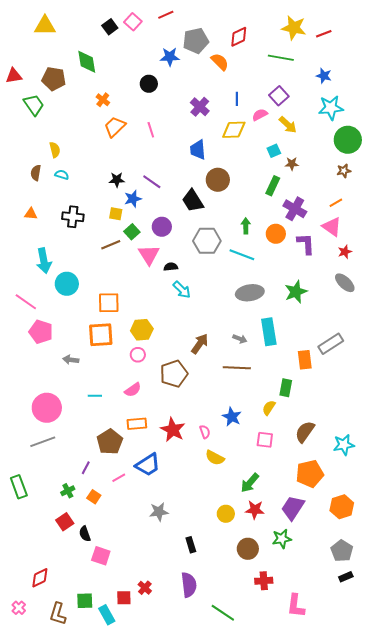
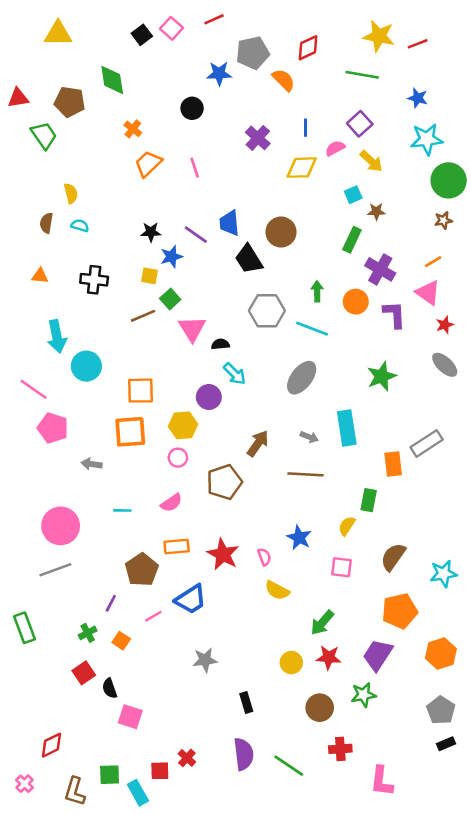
blue trapezoid: (198, 150) -> (229, 223), moved
purple circle: (162, 227) -> (209, 397), moved
gray ellipse: (250, 293) -> (302, 378), moved, turned -44
green line: (223, 613) -> (289, 766), moved

